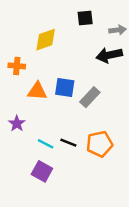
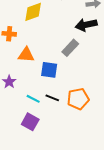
blue square: (65, 88) -> (49, 70), moved
gray rectangle: (90, 97) -> (70, 48), moved

